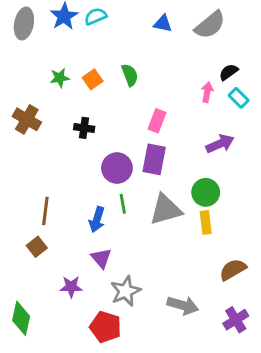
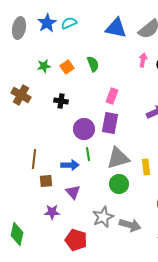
blue triangle: (163, 23) -> (116, 28), size x1.6
pink arrow: (207, 92) -> (143, 60), moved
green circle: (206, 192) -> (119, 184), moved
blue arrow: (97, 220) -> (70, 165), turned -108
brown square: (37, 247) -> (46, 181), moved, turned 32
gray star: (126, 291) -> (103, 217), moved

